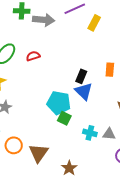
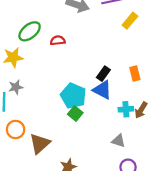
orange rectangle: (110, 70) -> (135, 73), turned -32
blue triangle: (84, 91) -> (102, 90), turned -30
cyan cross: (90, 133) -> (126, 109), moved, turned -32

